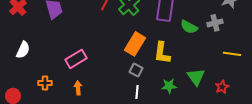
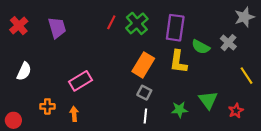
gray cross: (215, 23) -> (228, 43), turned -35
yellow L-shape: (162, 53) -> (178, 62), moved
yellow line: (232, 54) -> (246, 76), turned 48
orange arrow: (78, 88) -> (74, 114), moved

